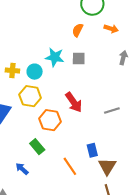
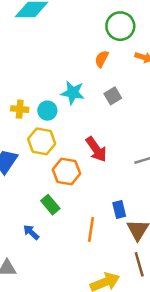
gray square: (79, 58) -> (113, 96), moved, turned -32
orange line: (70, 166) -> (91, 230), turned 42

